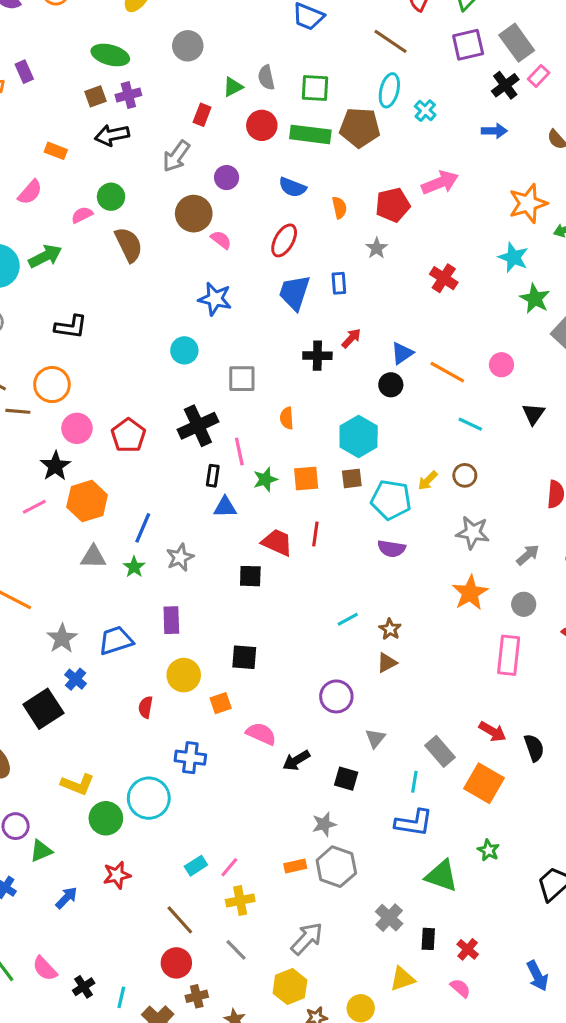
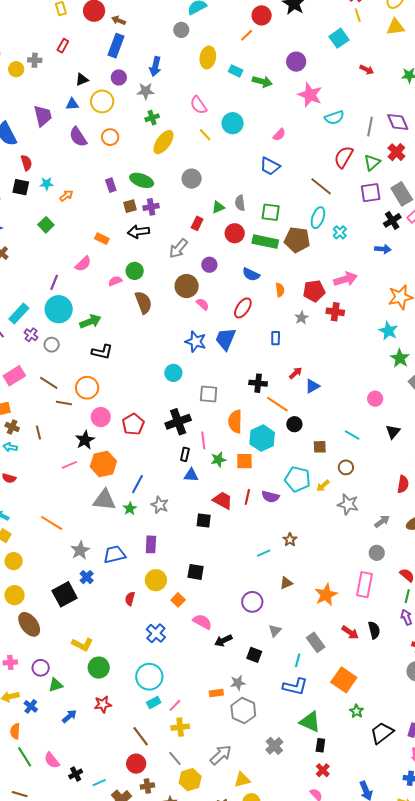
purple rectangle: (24, 72) -> (111, 185), moved
green arrow: (45, 256) -> (90, 321), moved
red cross: (444, 278) -> (335, 312), moved, turned -30
blue trapezoid: (294, 293) -> (226, 339), moved
red arrow: (351, 338) -> (296, 373), moved
orange line: (447, 372) -> (277, 404), moved
black circle: (391, 385) -> (294, 424), moved
orange semicircle: (287, 418) -> (235, 422), size x1.6
cyan hexagon: (359, 437) -> (262, 438), moved
brown square: (352, 478) -> (320, 447), moved
yellow arrow: (428, 481) -> (323, 486), moved
purple semicircle: (391, 549) -> (270, 497), moved
gray triangle: (93, 557) -> (104, 500), size x1.4
gray star: (180, 557) -> (160, 505), turned -30
orange star: (470, 593) -> (326, 595), moved
brown star: (390, 629) -> (290, 540), moved
orange square: (221, 703) -> (178, 600), turned -32
black semicircle: (534, 748) -> (374, 630), moved
blue cross: (190, 758) -> (156, 633), turned 30
orange square: (484, 783) -> (344, 680), moved
cyan circle: (149, 798) -> (149, 677), moved
green star: (488, 850) -> (357, 711), moved
orange rectangle: (295, 866) -> (216, 693), moved
black rectangle: (428, 939) -> (320, 745), moved
yellow triangle: (402, 979) -> (242, 780), moved
yellow hexagon: (290, 987) -> (190, 780), moved
cyan line: (121, 997) -> (99, 783), turned 48

